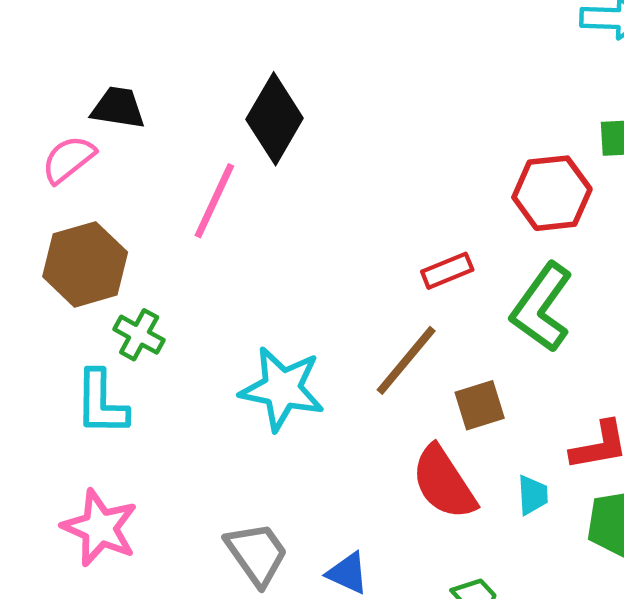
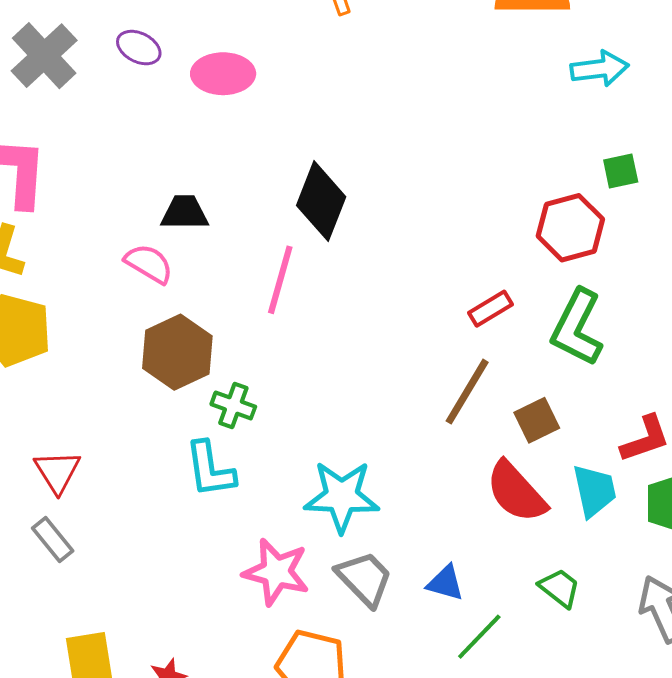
pink semicircle: (68, 159) -> (149, 264), turned 78
cyan star: (282, 389) -> (342, 497), moved
cyan trapezoid: (533, 495) -> (594, 491), size x1.5
pink star: (100, 528) -> (276, 572), moved

